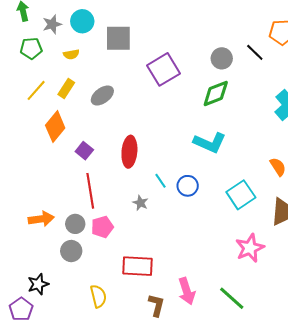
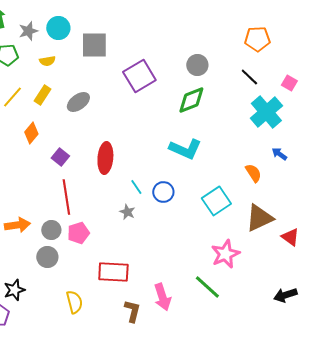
black line: (255, 52) -> (249, 77), moved
orange diamond: (55, 127) -> (31, 133), size x0.7
gray star: (140, 203) -> (127, 212), moved
green line: (232, 298) -> (207, 287), moved

